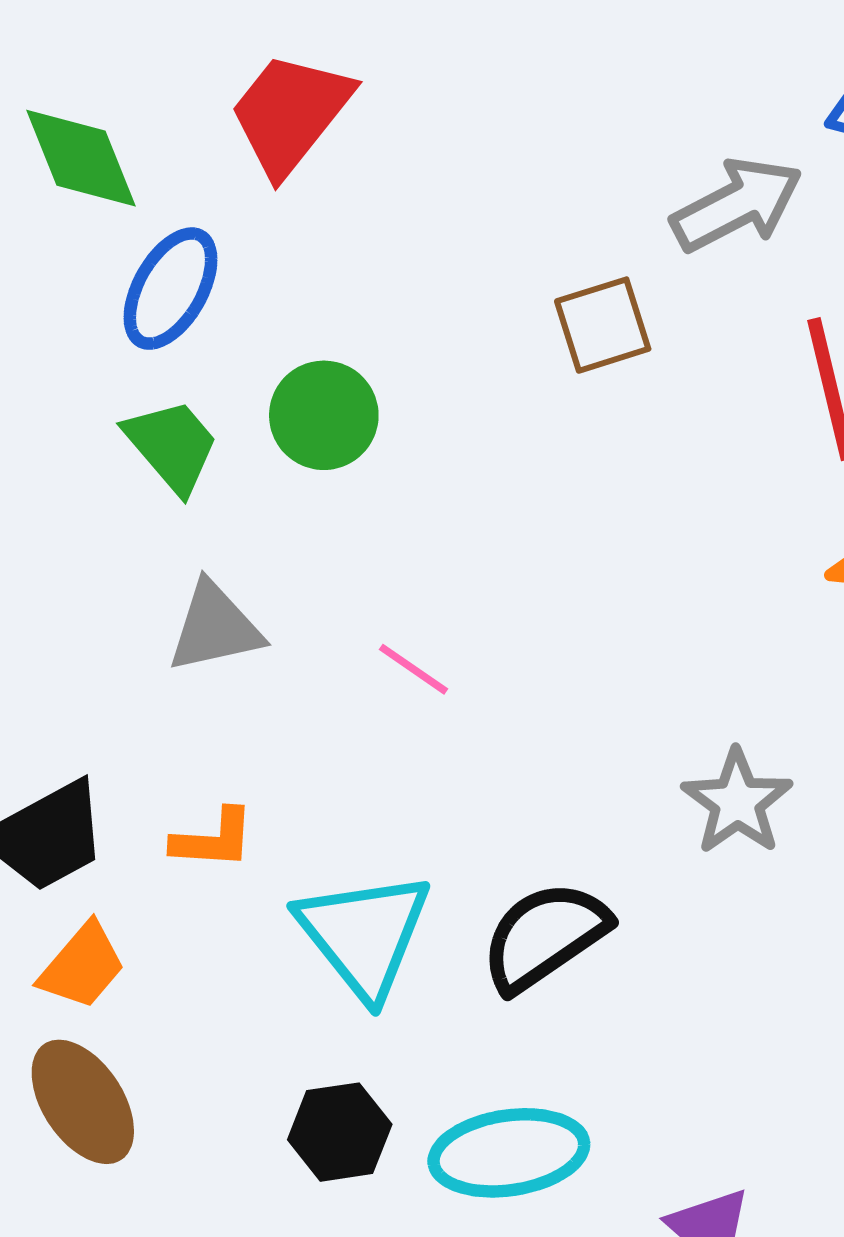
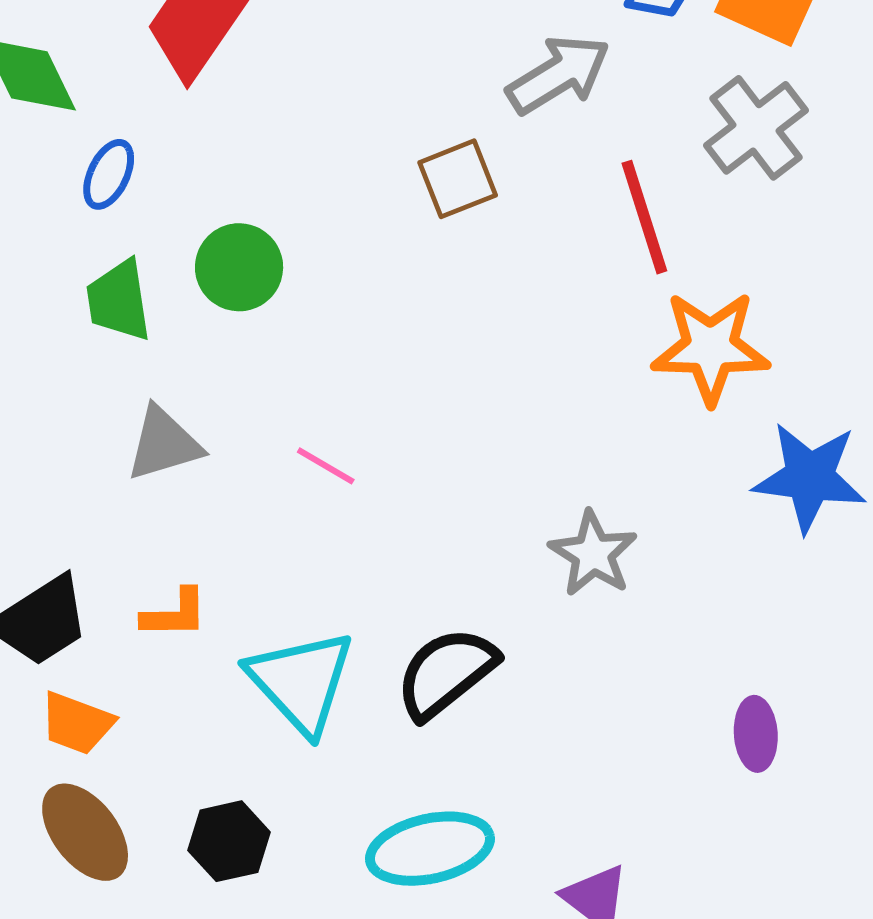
blue ellipse: (171, 289) -> (109, 174), size x0.7
green trapezoid: (172, 446) -> (119, 300), turned -144
orange trapezoid: (82, 966) -> (77, 723), turned 74
black hexagon: (340, 1132) -> (229, 841), moved

